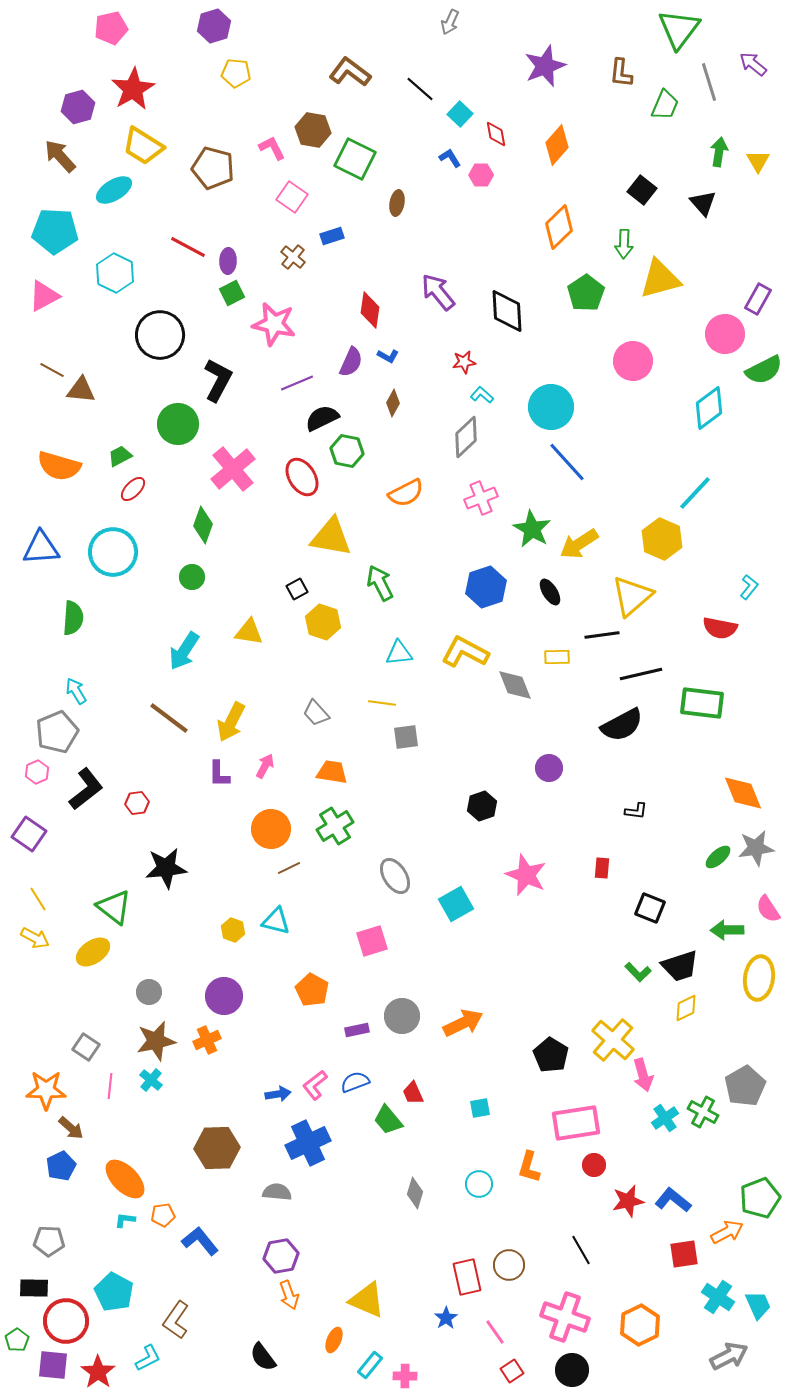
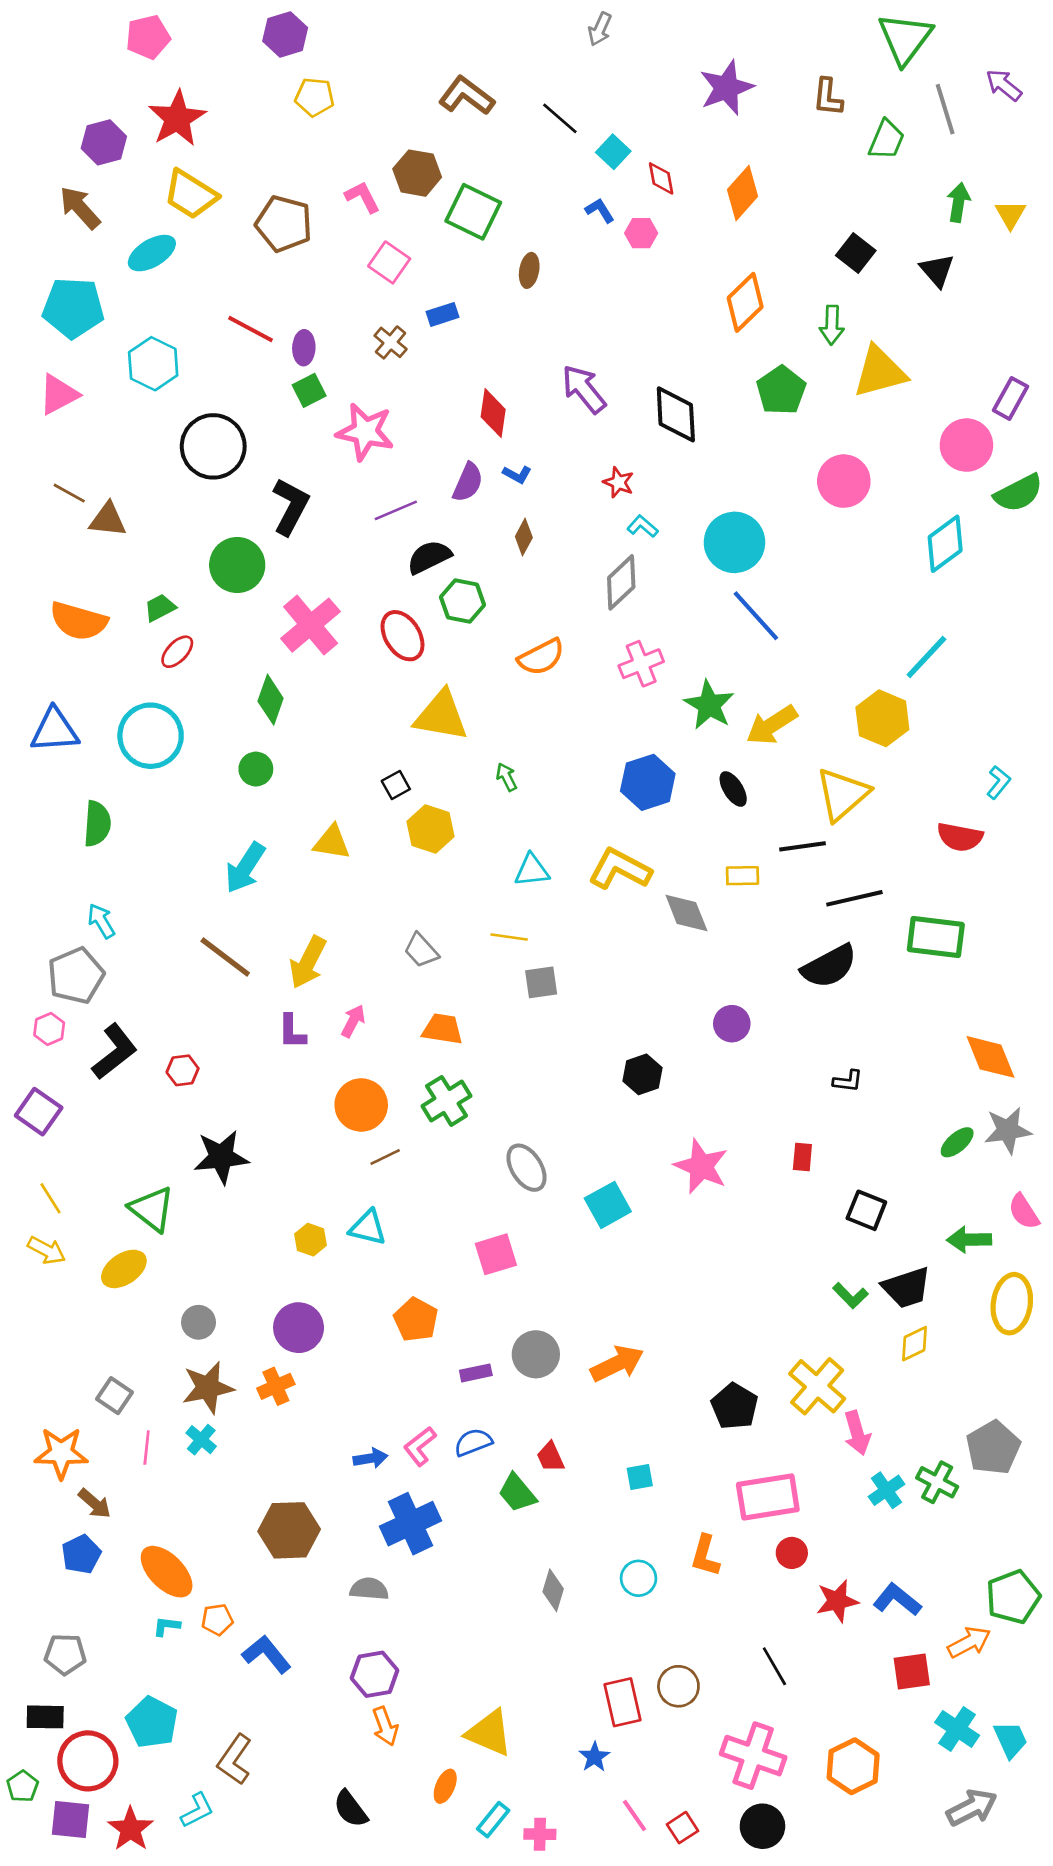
red star: (464, 362) -> (618, 482), turned 30
green arrow: (380, 583) -> (507, 777), size x0.6
pink line: (495, 1332) -> (634, 1816), moved

